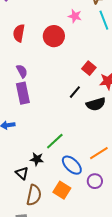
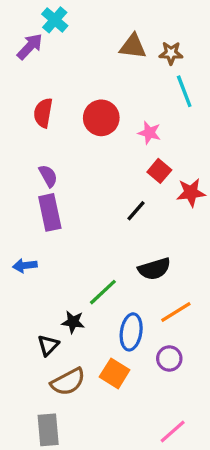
pink star: (75, 16) -> (149, 133), moved
black semicircle: (96, 104) -> (154, 269), moved
blue ellipse: (72, 165) -> (131, 332), turned 55
black triangle: (22, 173) -> (48, 345), turned 32
brown semicircle: (34, 195) -> (68, 382), turned 50

